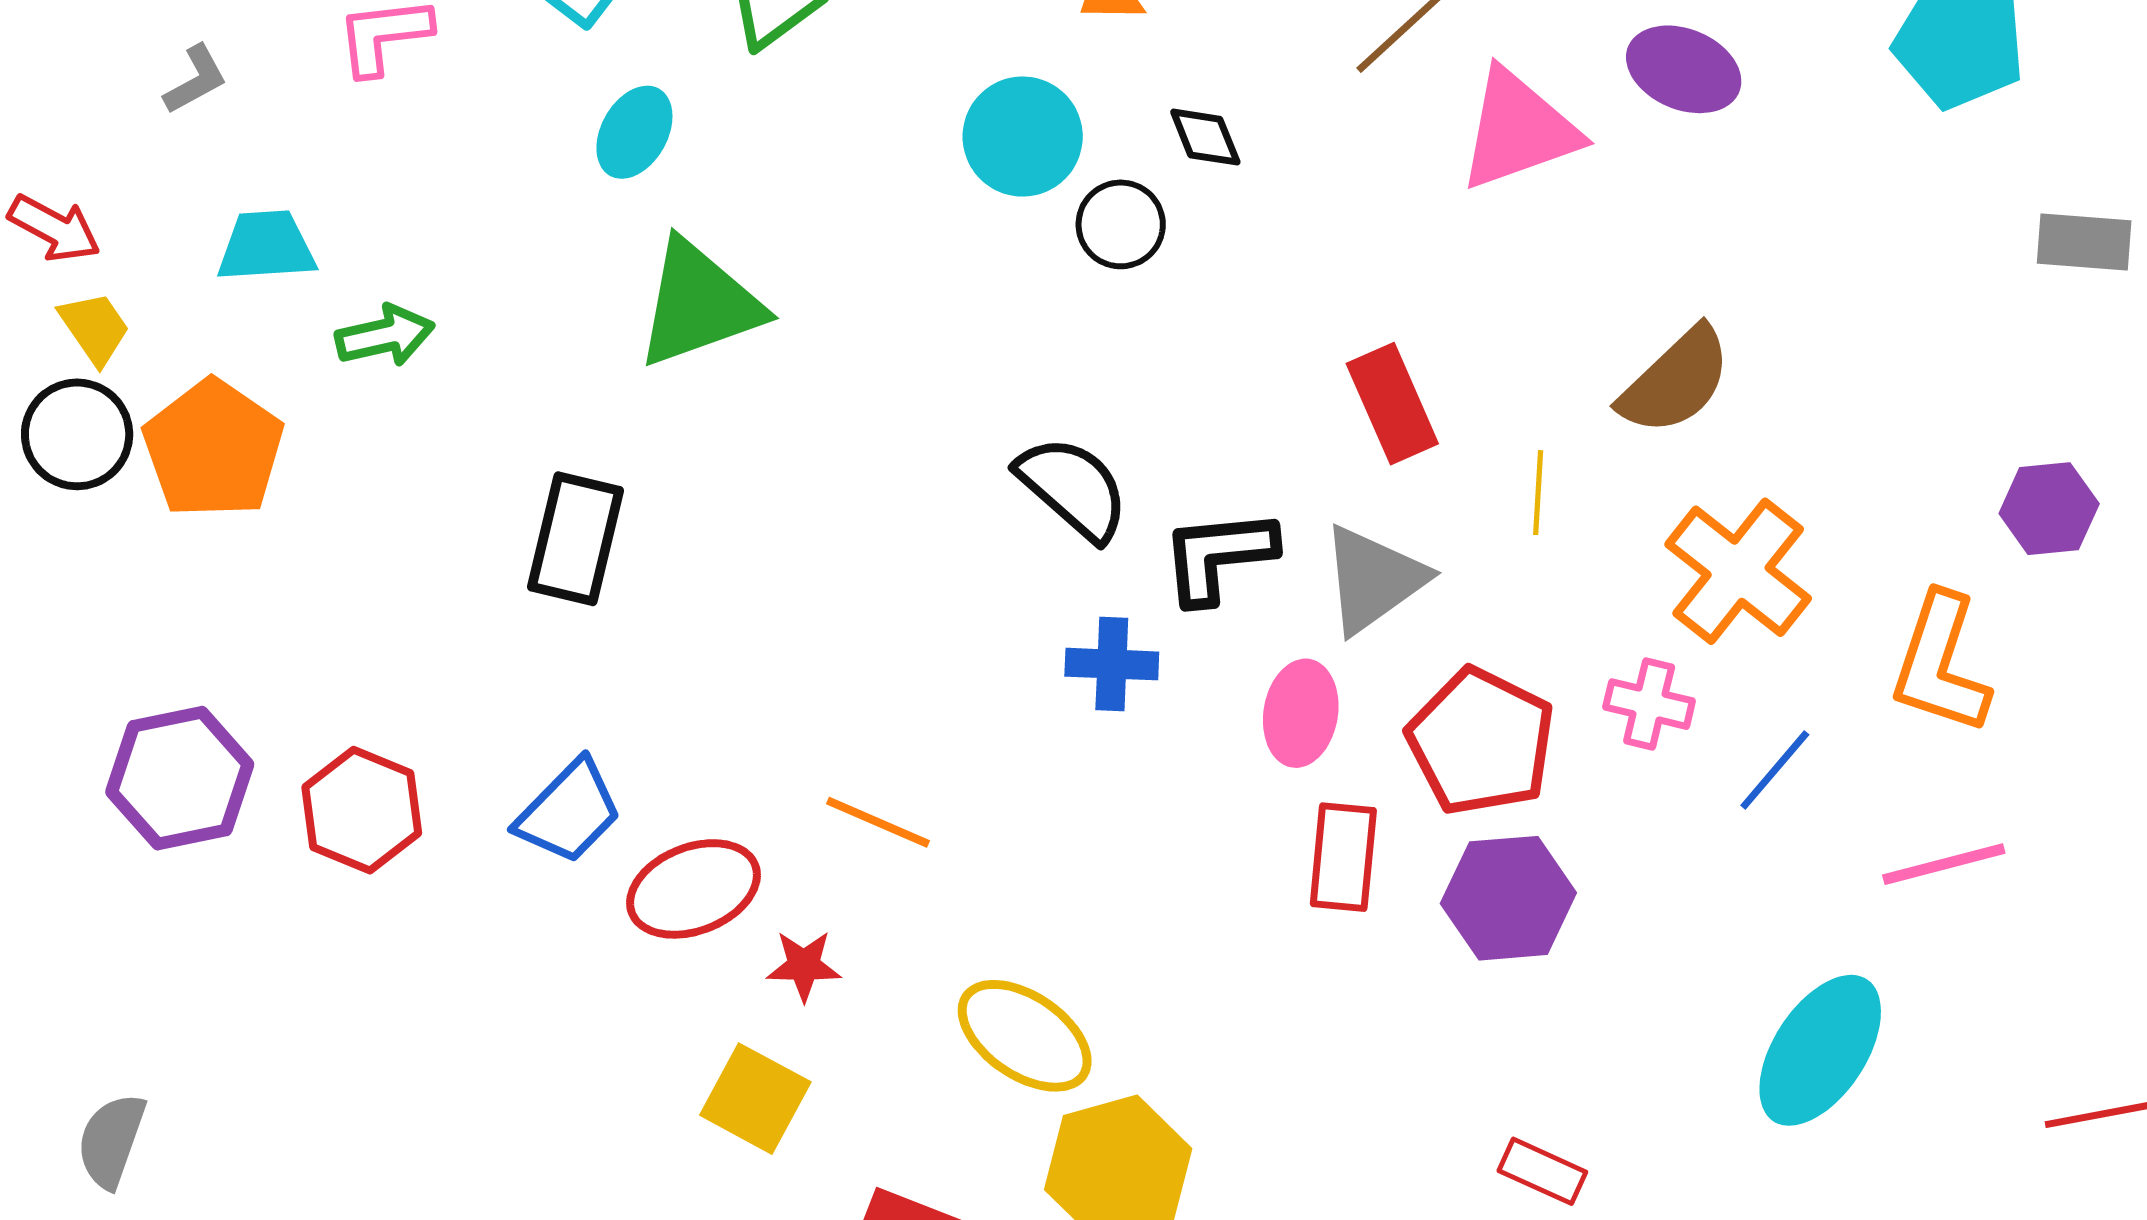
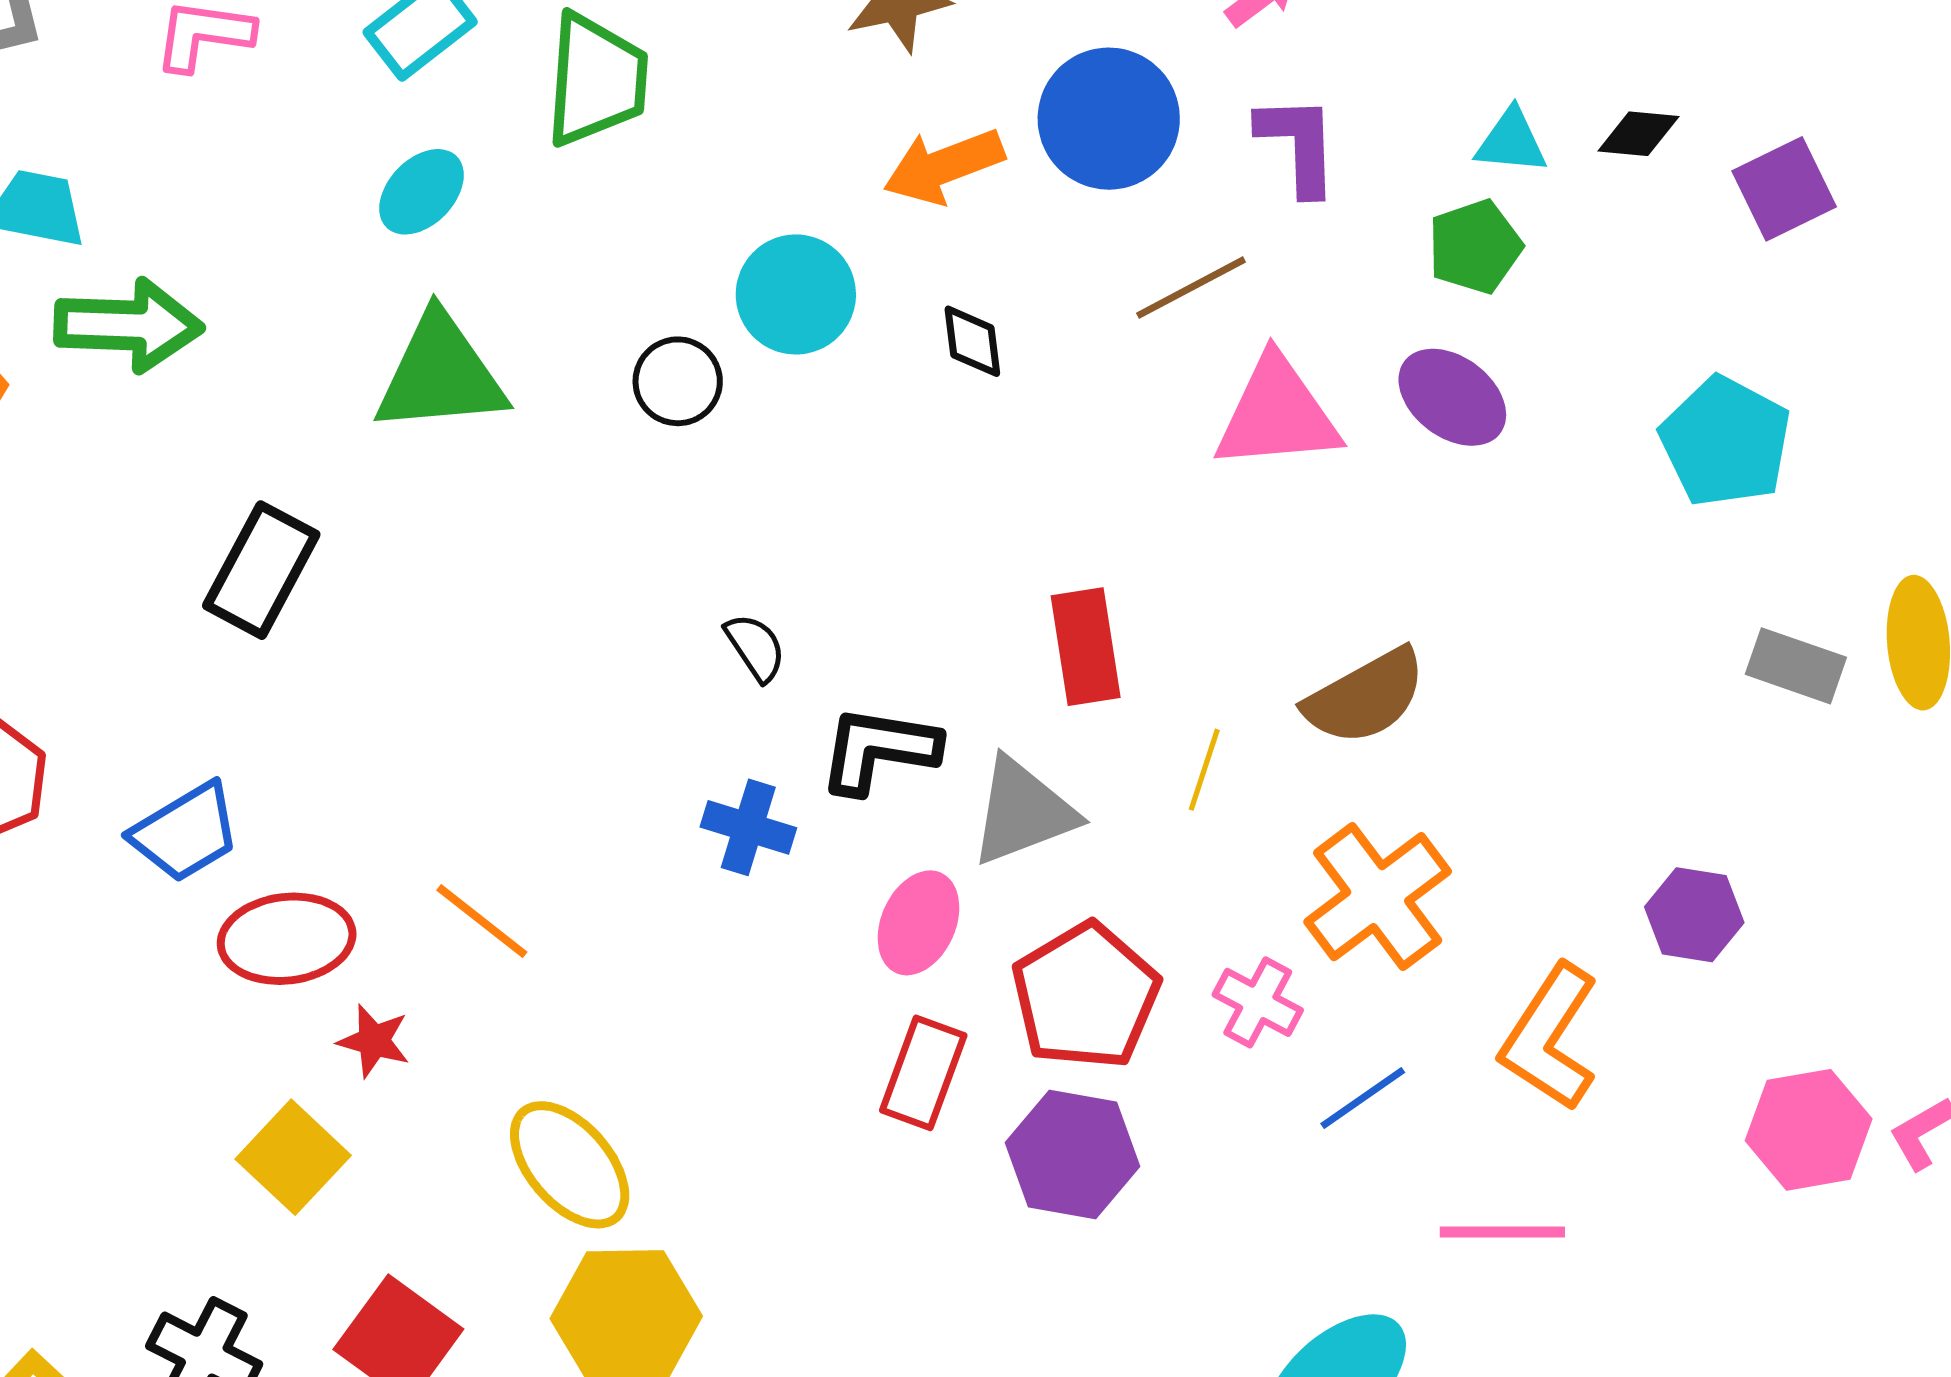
black circle: (1121, 224) -> (678, 381), moved
green arrow: (385, 336) -> (128, 325), size x1.5
black semicircle: (1073, 488) -> (755, 647), size x0.6

